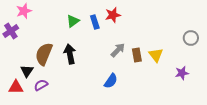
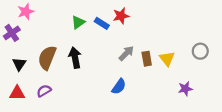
blue rectangle: (95, 22) -> (102, 23), turned -40
gray circle: (191, 38) -> (200, 51), moved
black triangle: (27, 71) -> (19, 64), moved
purple star: (182, 73) -> (185, 89), moved

